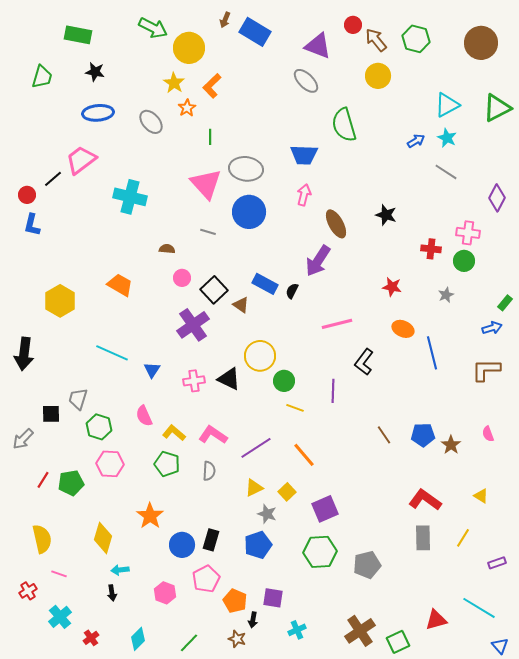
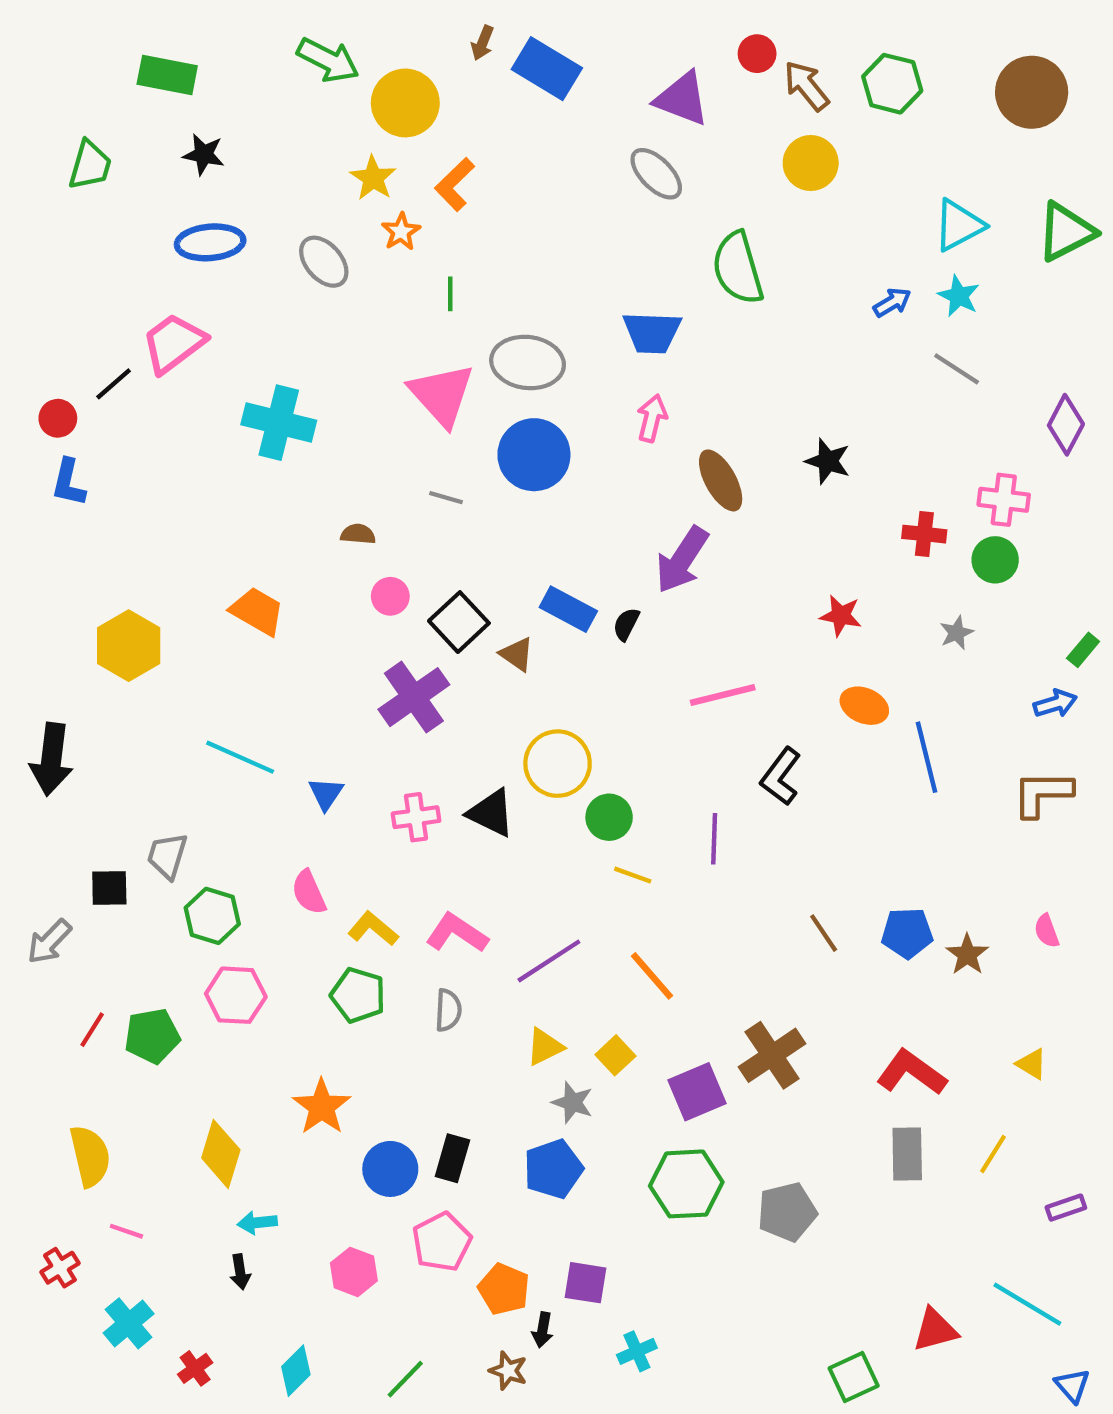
brown cross: (360, 631) -> (772, 1055), moved

